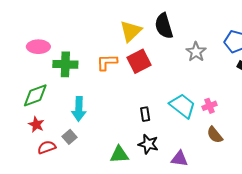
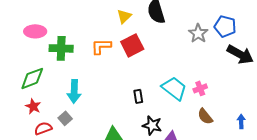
yellow triangle: (131, 31) -> (124, 16), size x0.7
gray star: (196, 52) -> (198, 33), moved
black star: (148, 144) -> (152, 125), moved

